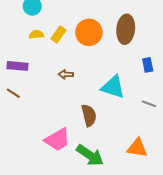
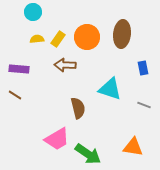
brown arrow: (66, 74) -> (65, 65), moved, size x1.5
brown semicircle: (89, 115) -> (78, 108), moved

